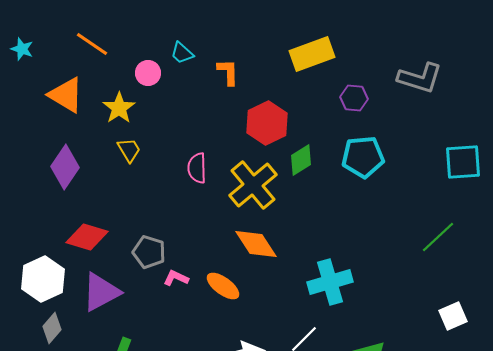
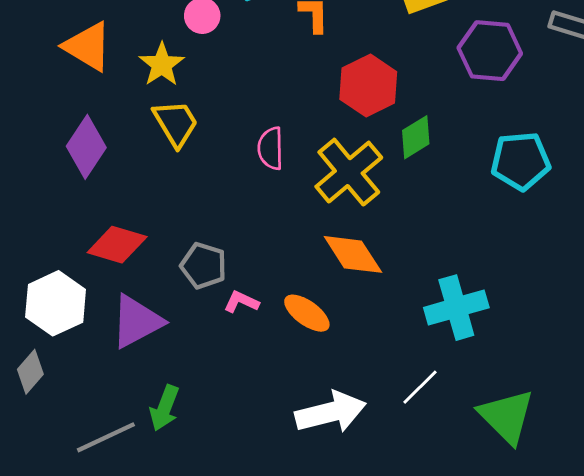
purple hexagon: (354, 98) -> (490, 51), size x1.6
yellow trapezoid: (129, 150) -> (176, 123), size x1.4
cyan pentagon: (363, 157) -> (520, 161), moved
gray diamond: (52, 328) -> (30, 372), moved

